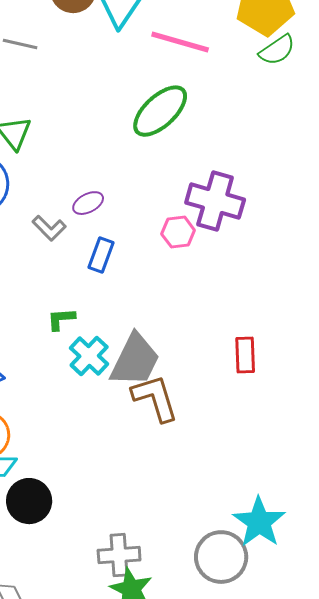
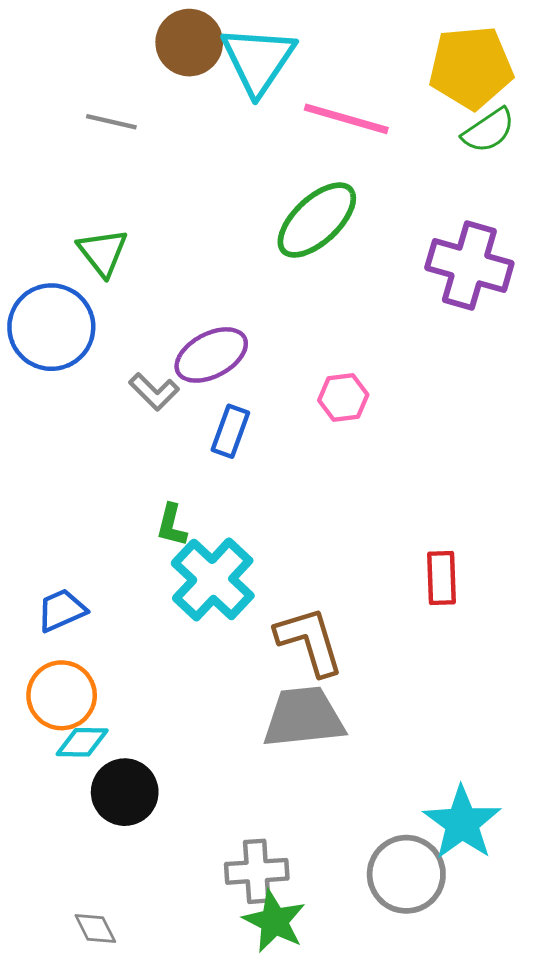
purple cross: (215, 201) -> (469, 266), moved
purple ellipse: (88, 203) -> (211, 355), size x1.6
green L-shape: (61, 319) -> (172, 525), turned -72
cyan cross: (89, 356) -> (213, 579), size x1.4
gray trapezoid: (135, 360) -> (304, 717), moved, turned -122

